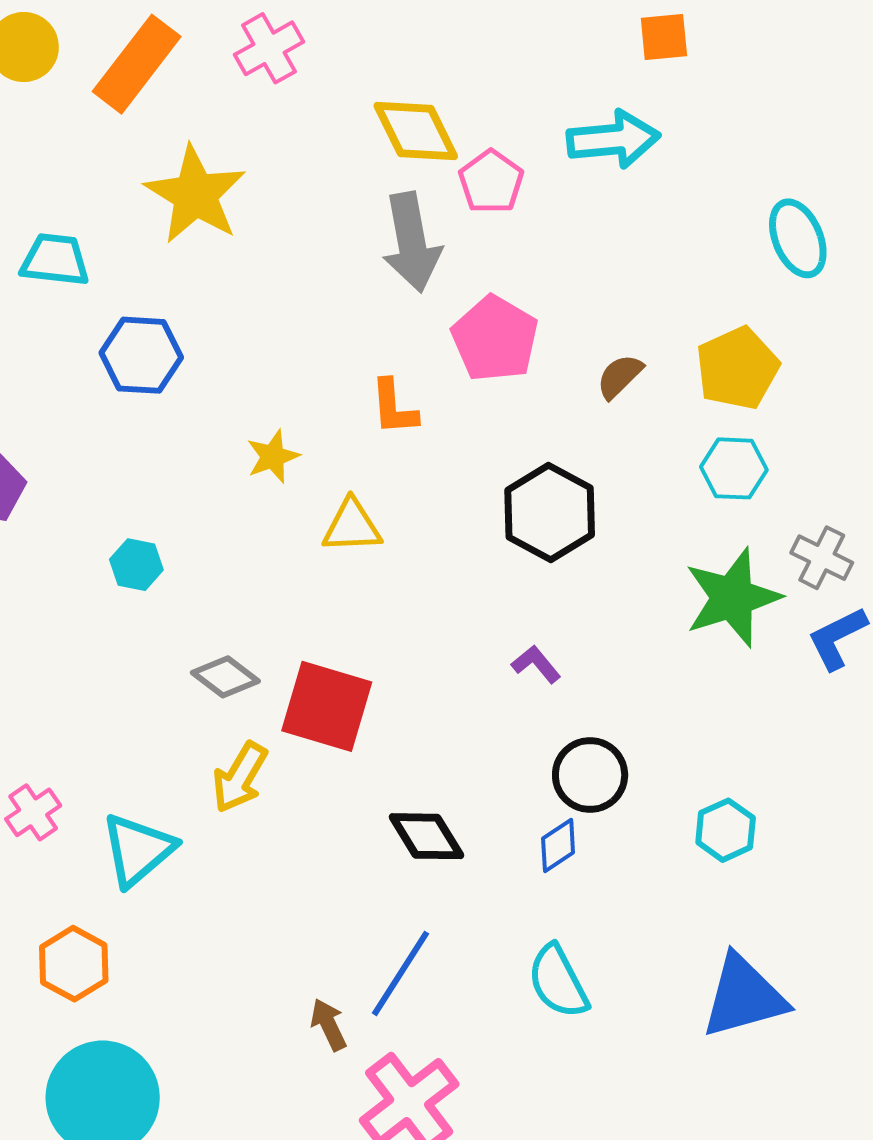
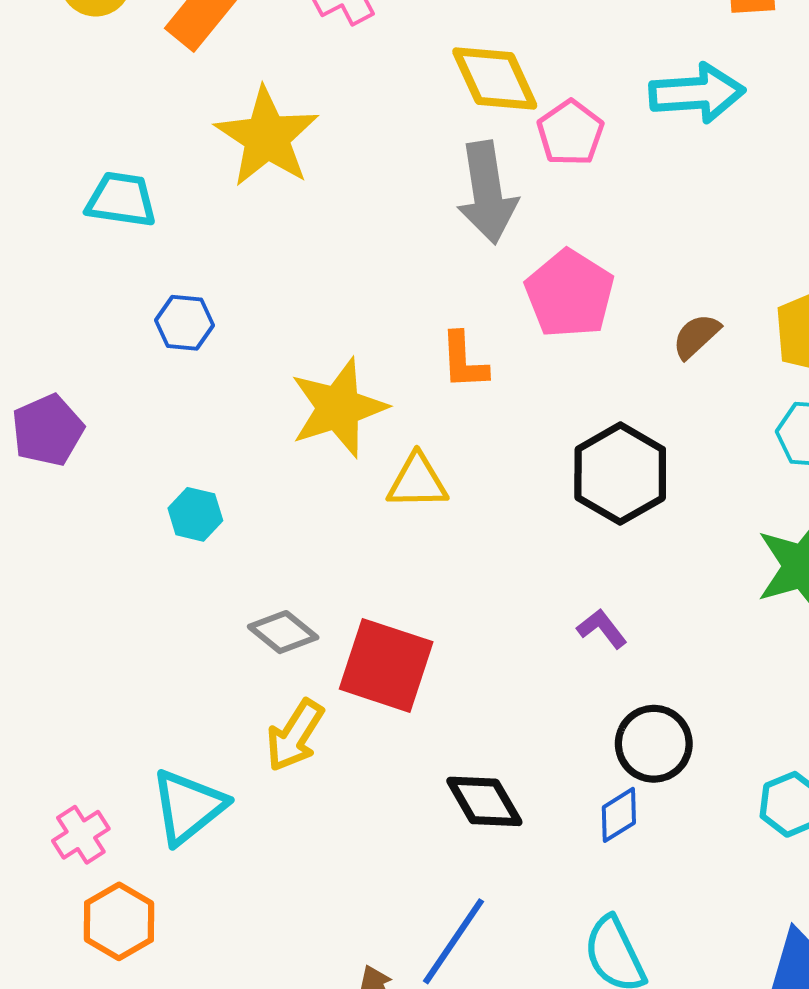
blue hexagon: (141, 355) -> (184, 323), moved, size x0.7
yellow star: (273, 457) -> (338, 408), size x1.8
pink cross: (33, 812) -> (81, 835), moved

